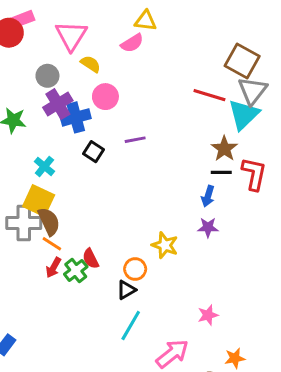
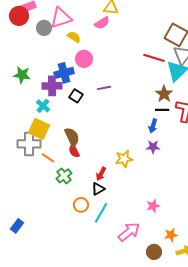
pink triangle: (71, 36) -> (61, 18), turned 40
gray circle: (47, 76) -> (44, 28), moved
purple cross: (58, 104) -> (52, 86), moved, turned 30
brown semicircle: (49, 221) -> (72, 137), moved
yellow star: (165, 245) -> (124, 159), turned -30
red semicircle: (91, 259) -> (74, 151), moved
red arrow: (53, 268) -> (101, 174), moved
orange circle: (135, 269) -> (81, 205), moved

